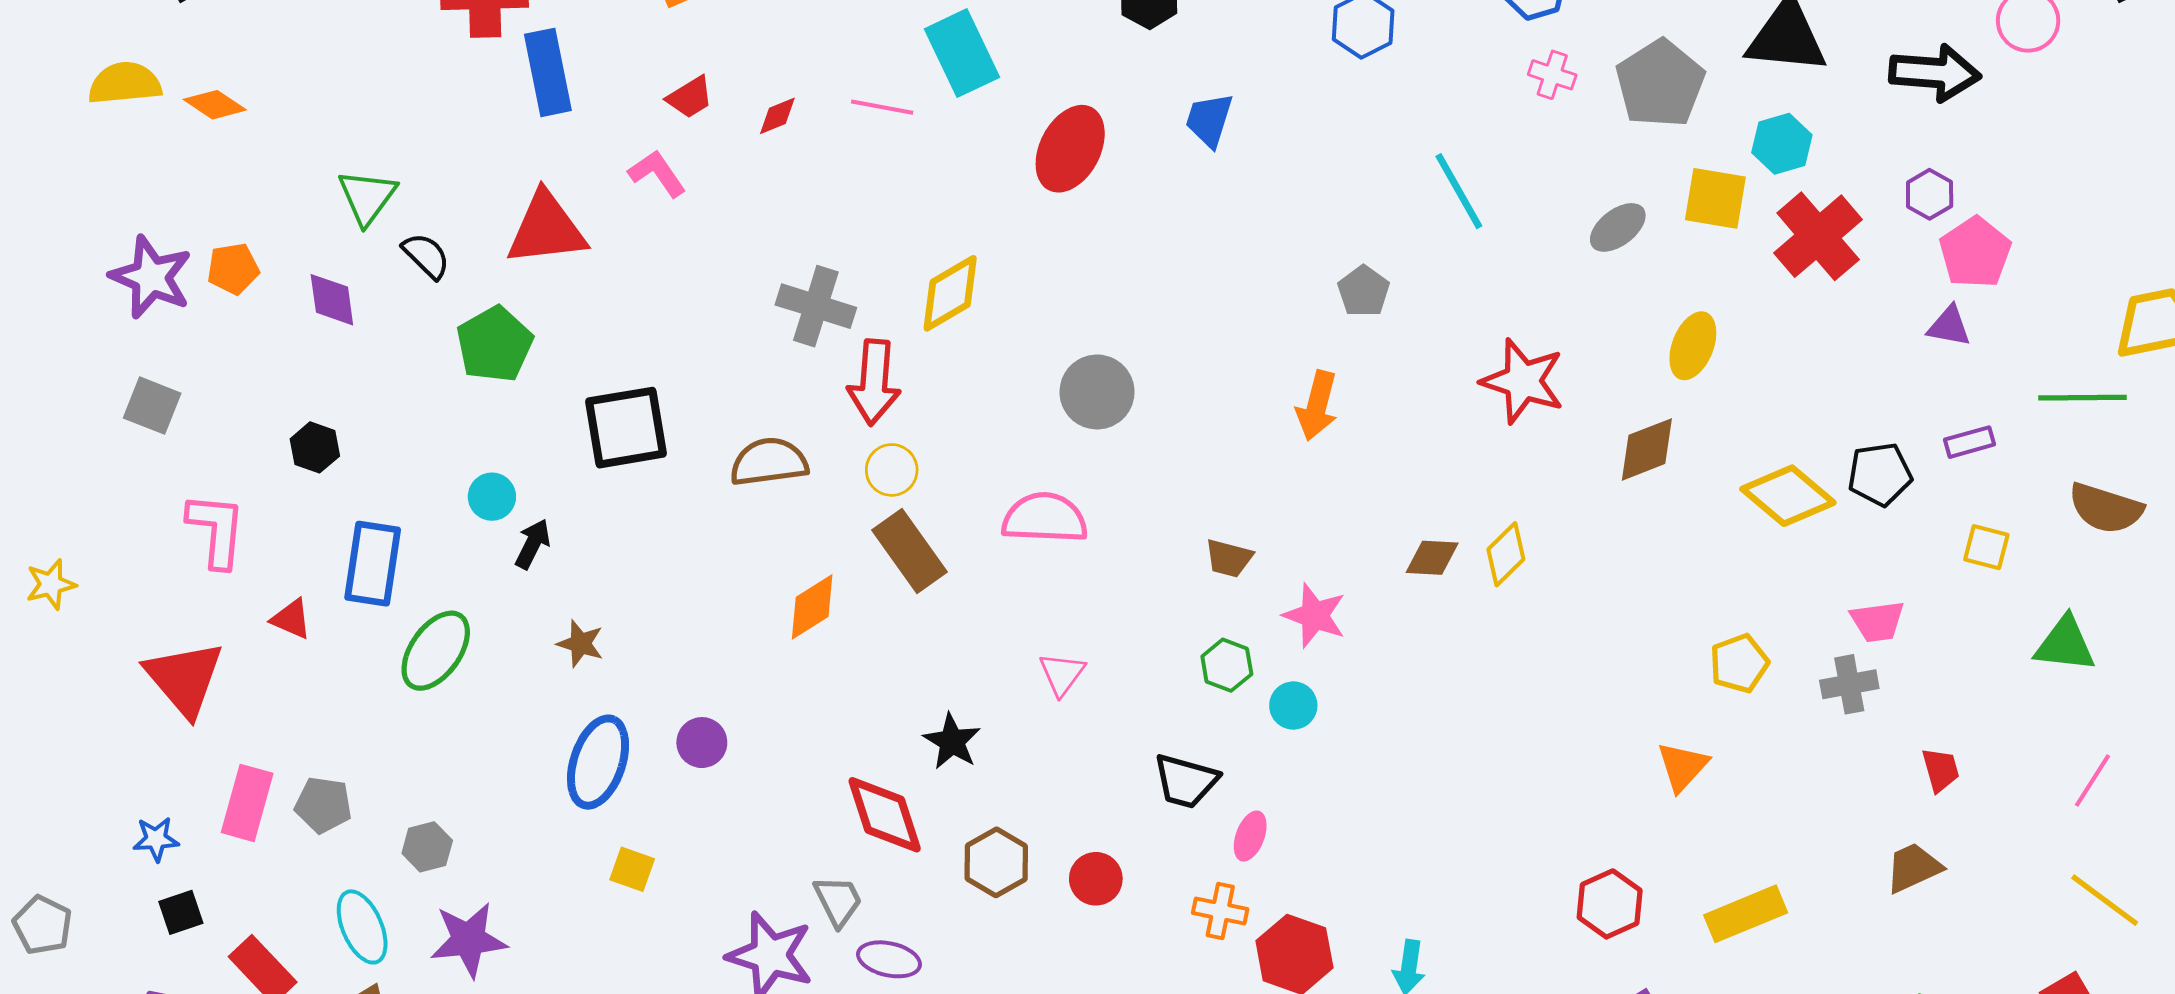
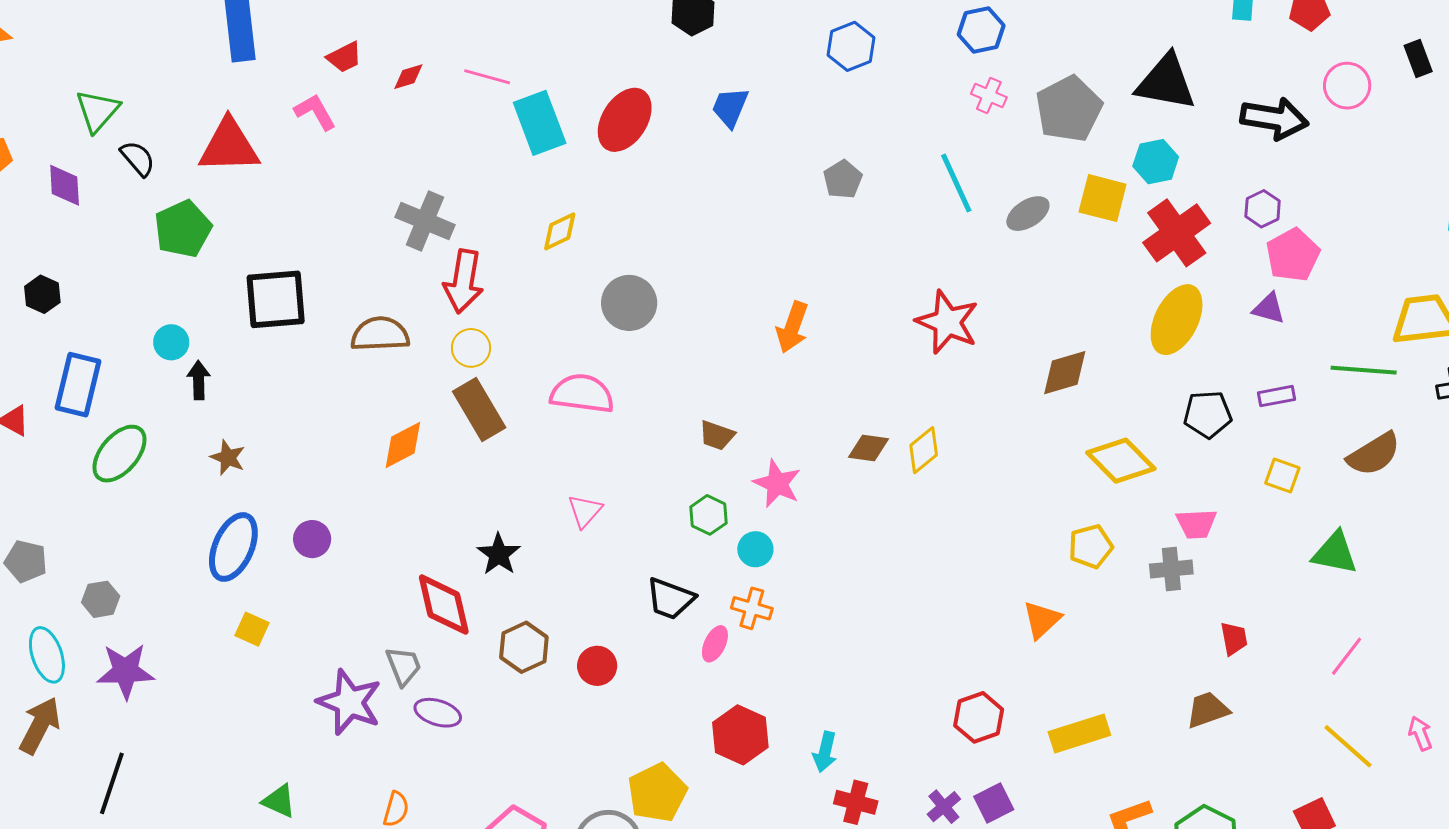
cyan rectangle: (962, 53) -> (540, 123), moved
cyan line: (1459, 191) -> (956, 183), moved
gray pentagon: (1364, 291) -> (843, 179), moved
yellow diamond: (950, 293) -> (560, 231), moved, size x0.7
yellow ellipse: (1693, 346) -> (1177, 320), moved, size x1.4
brown diamond: (1647, 449) -> (1065, 373), moved
yellow diamond: (1788, 496) -> (1121, 461), moved
brown semicircle: (2106, 508) -> (1374, 454), turned -54
black arrow: (533, 544) -> (199, 380), turned -33
orange cross: (1220, 911) -> (752, 608), moved

